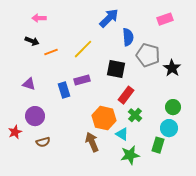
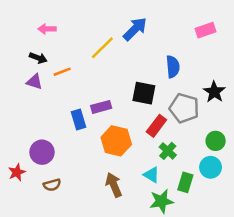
blue semicircle: (128, 37) -> (173, 67), moved
yellow line: (83, 49) -> (102, 48), moved
gray pentagon: (148, 55) -> (184, 108), moved
purple triangle: (29, 84) -> (34, 82), moved
orange hexagon: (104, 118) -> (116, 141), moved
green rectangle: (158, 145) -> (185, 182), moved

